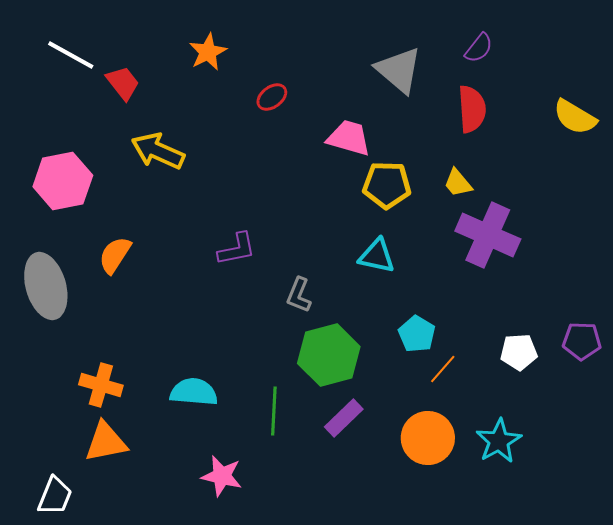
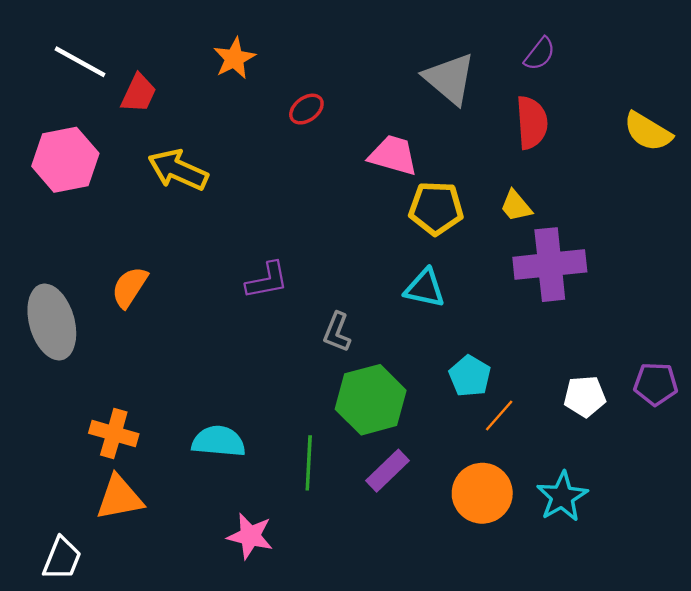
red trapezoid: (123, 83) -> (139, 93), turned 63
pink hexagon: (63, 181) -> (65, 160), moved
purple cross: (488, 235) -> (550, 265), turned -30

